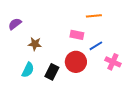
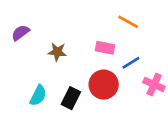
orange line: (94, 16) -> (128, 22), turned 35
brown star: (35, 44) -> (57, 52), moved

